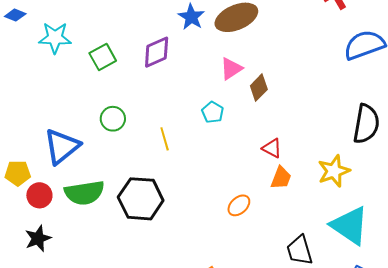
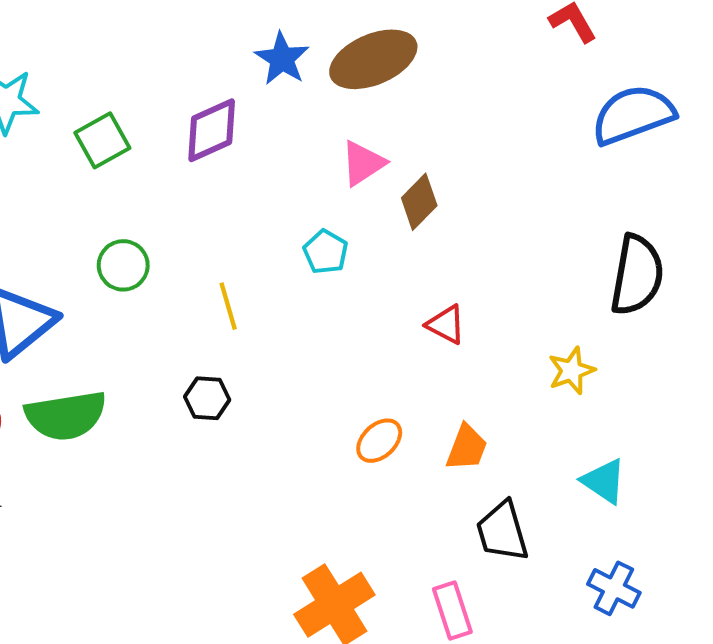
yellow star: (334, 171) -> (571, 371), size x0.7
orange trapezoid: (281, 178) -> (467, 448), moved
black hexagon: (141, 199) -> (207, 398), moved, size x0.5
cyan triangle: (350, 226) -> (604, 481), size x0.6

